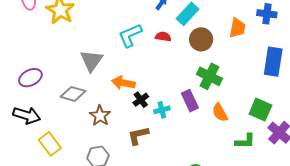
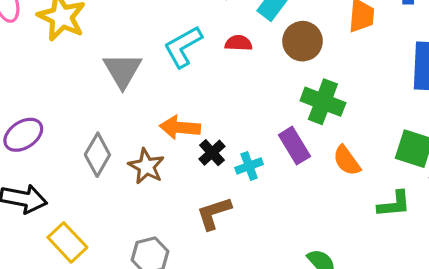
gray triangle: (91, 61) -> (122, 70), moved
gray diamond: (73, 94) -> (97, 155), turned -70
brown star: (100, 116) -> (146, 166), moved

